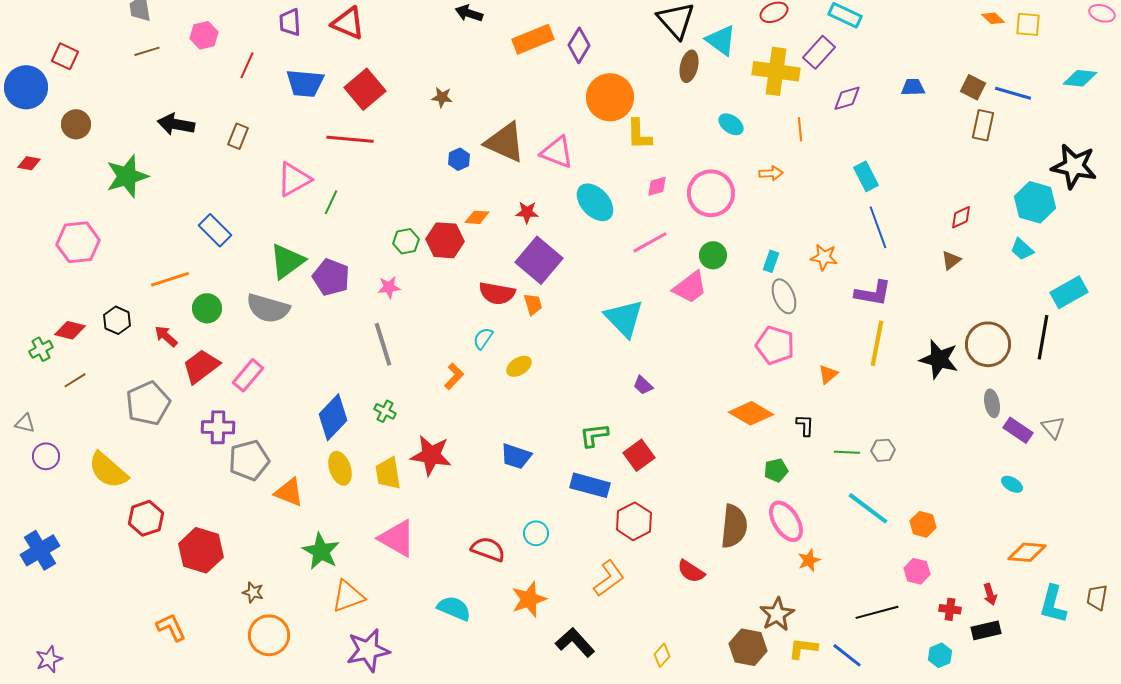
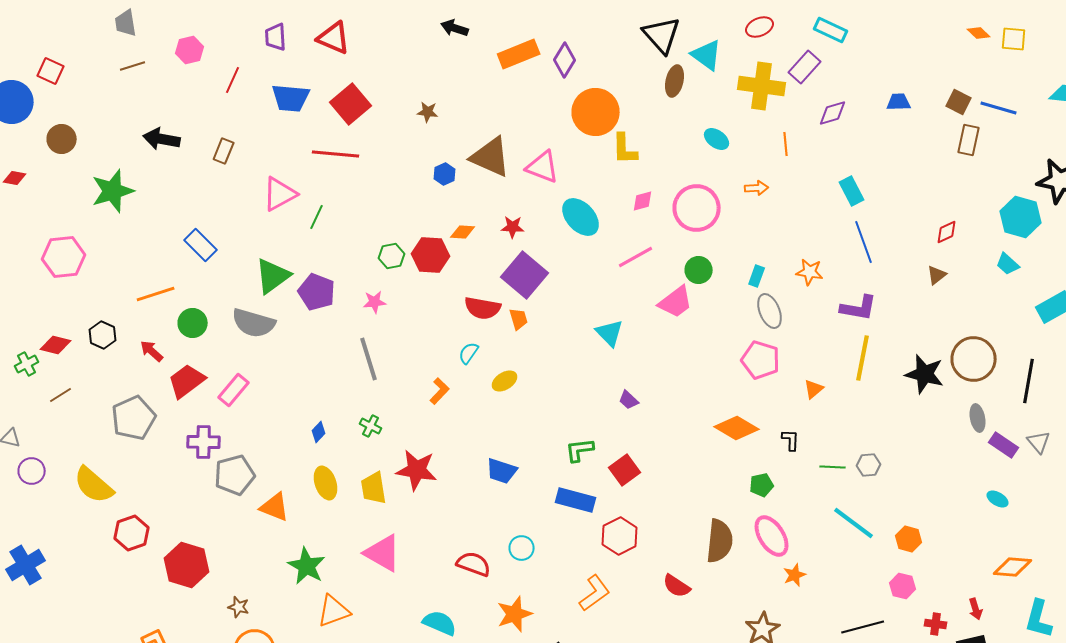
cyan triangle: (624, 318) -> (610, 333), size x0.7
black line: (1043, 337) -> (1029, 381), moved
blue diamond: (333, 417) -> (319, 432), size x0.5

